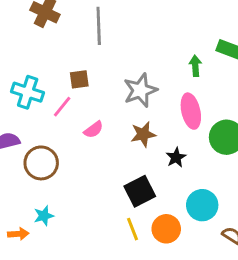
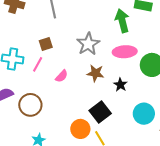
green arrow: (195, 66) -> (122, 21), size x1.6
pink ellipse: (191, 111) -> (125, 52), turned -70
brown star: (143, 134) -> (95, 73), turned 30
orange circle: (166, 229) -> (80, 129), moved

